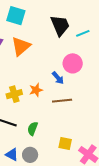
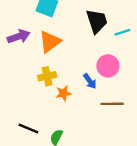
yellow cross: (14, 94) -> (47, 76), moved
brown line: (62, 101) -> (112, 104), moved

